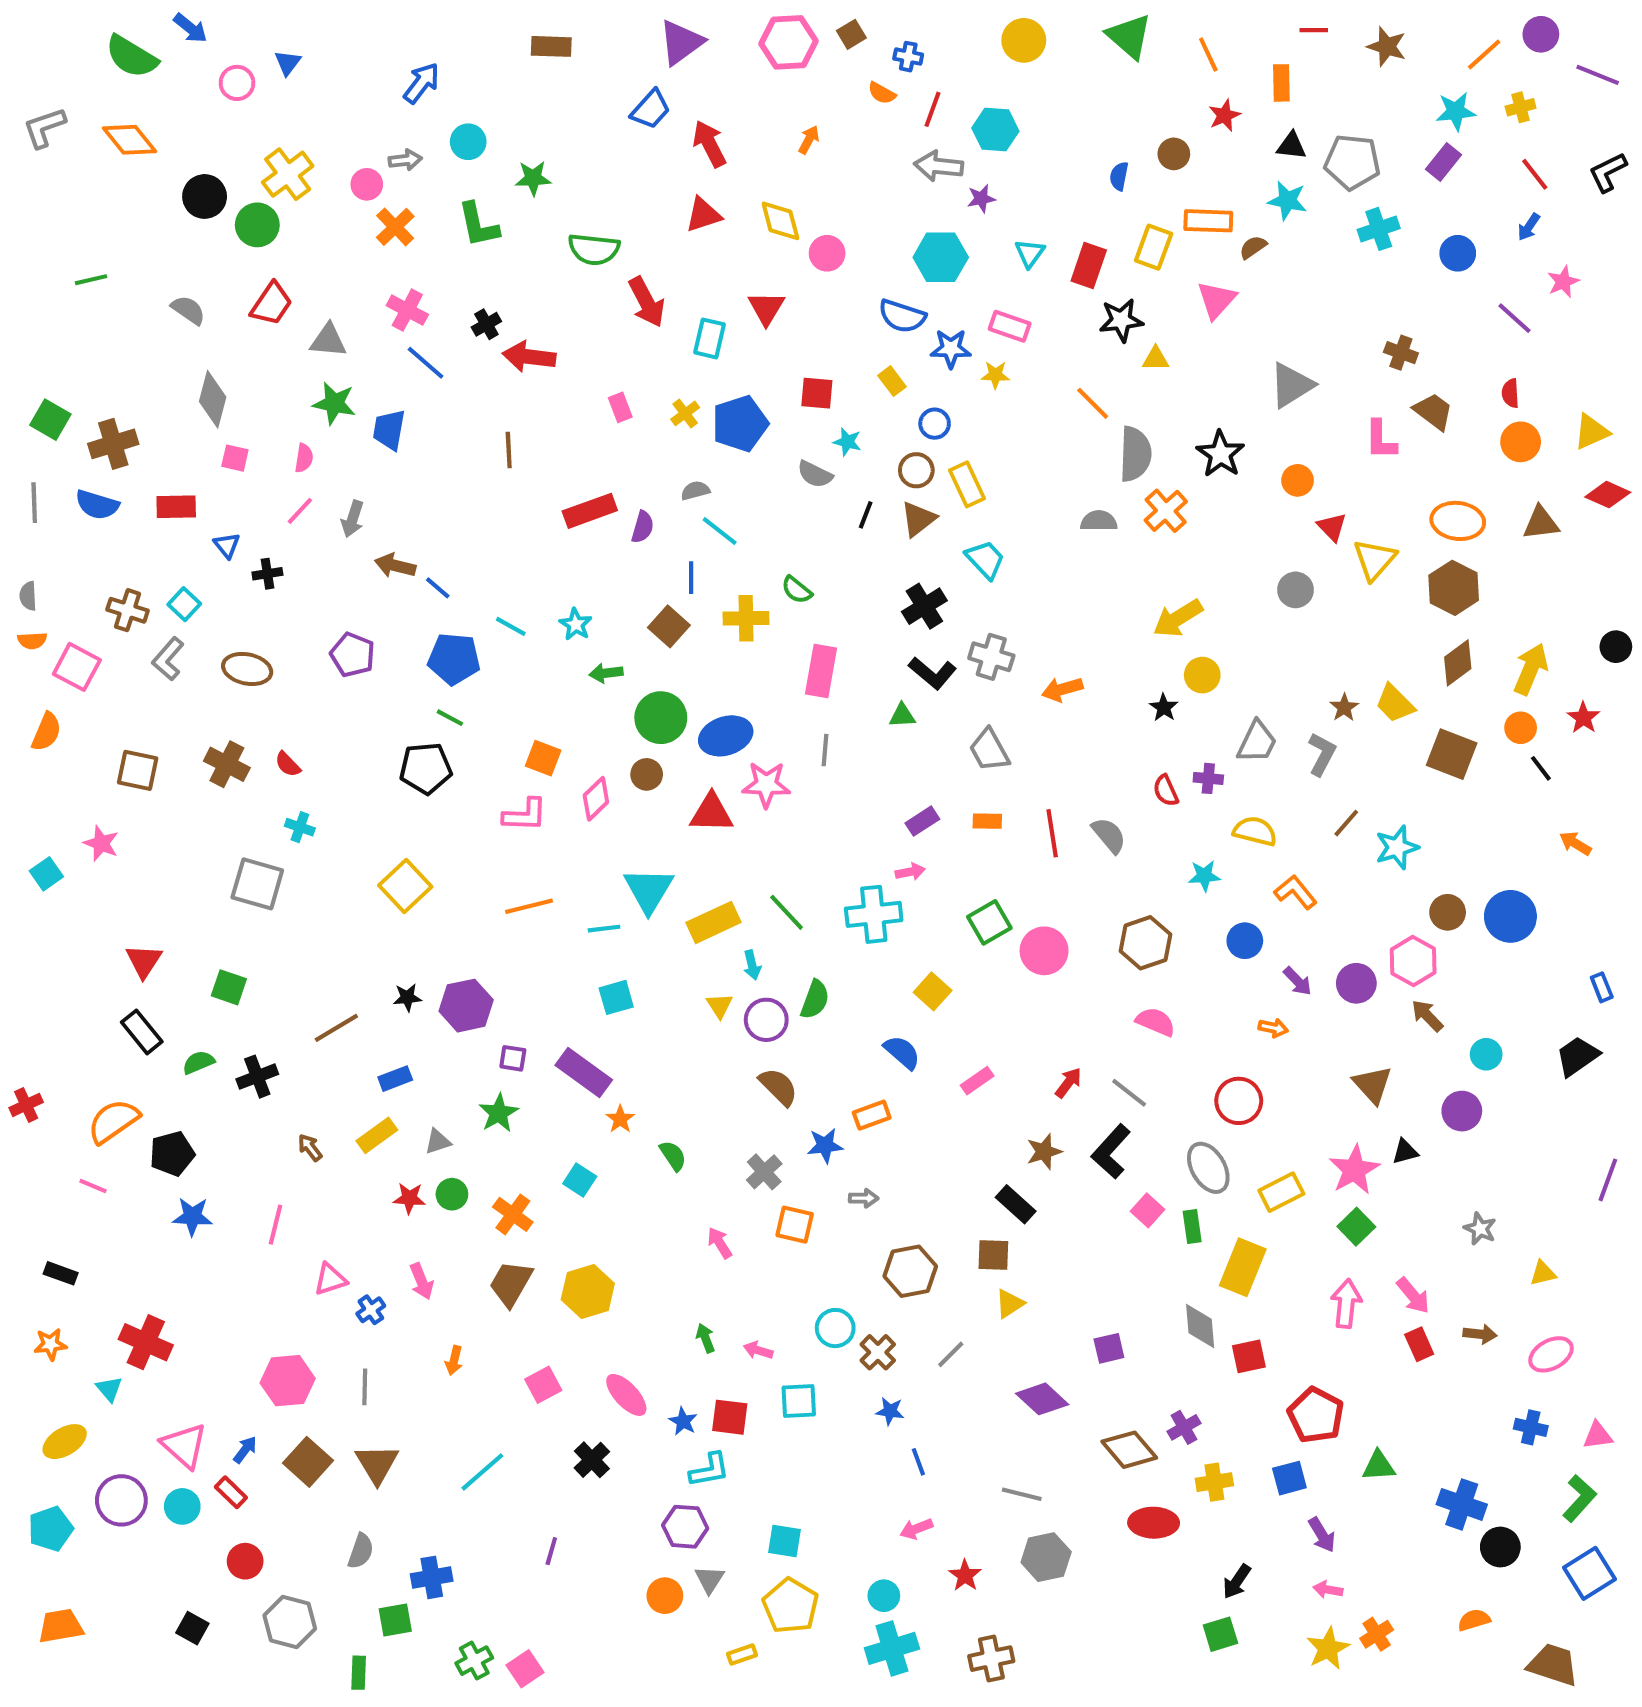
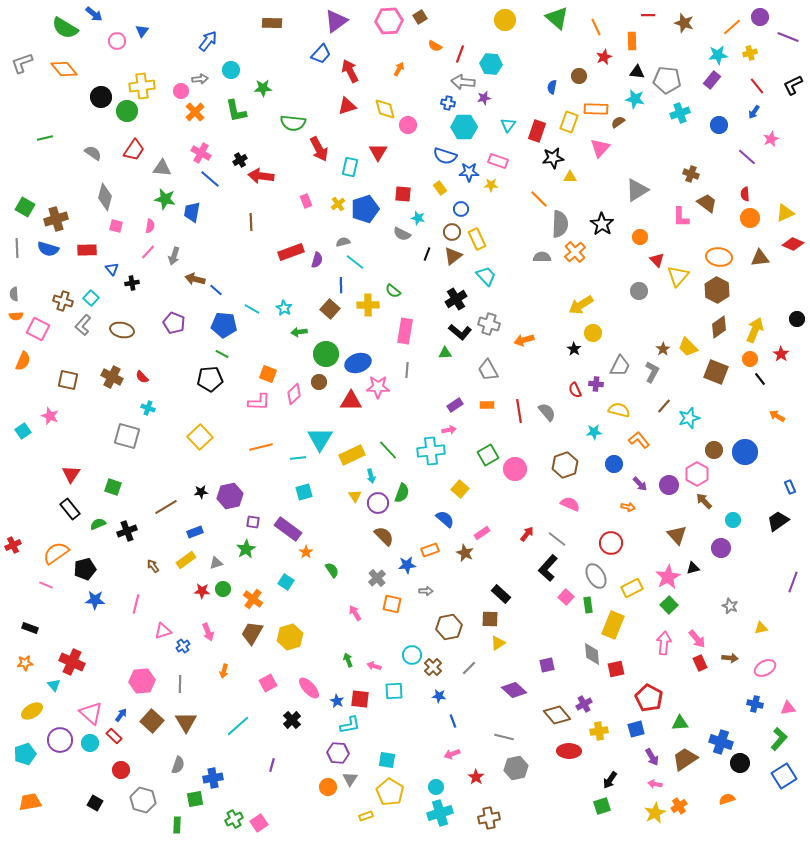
blue cross: (908, 57) -> (448, 103), moved
yellow cross: (288, 174) -> (142, 86), turned 30
brown star: (1044, 1152) -> (465, 553), moved, turned -30
brown trapezoid: (1553, 1665) -> (685, 759), moved, turned -52

